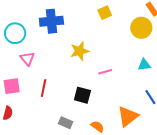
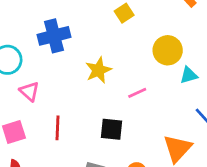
yellow circle: (141, 28) -> (168, 50), moved

